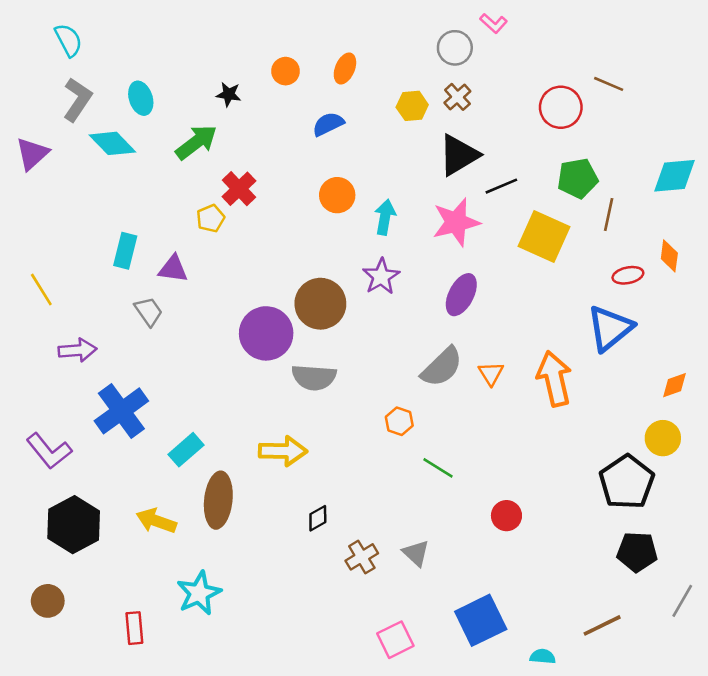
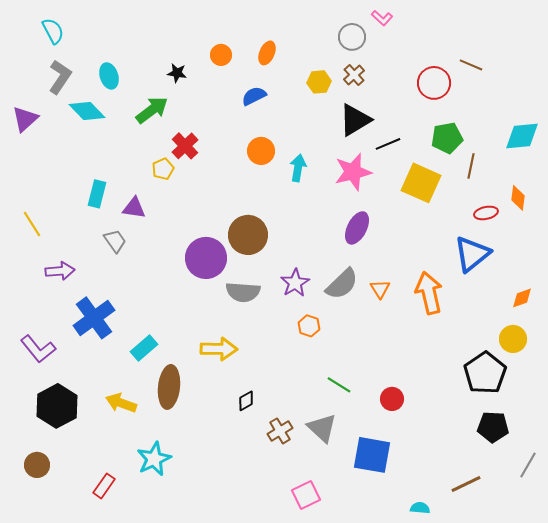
purple star: (381, 277) -> (295, 283), moved
green line: (438, 468) -> (339, 385), moved
gray triangle: (416, 553) -> (322, 428), size x1.4
blue square: (481, 620) -> (372, 455), moved, turned 36
red rectangle: (134, 628) -> (104, 486), turned 40

